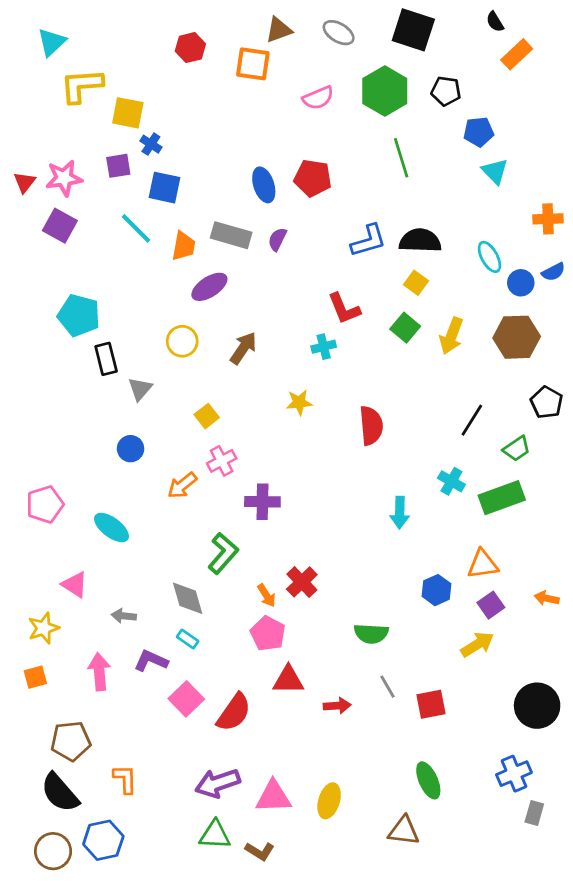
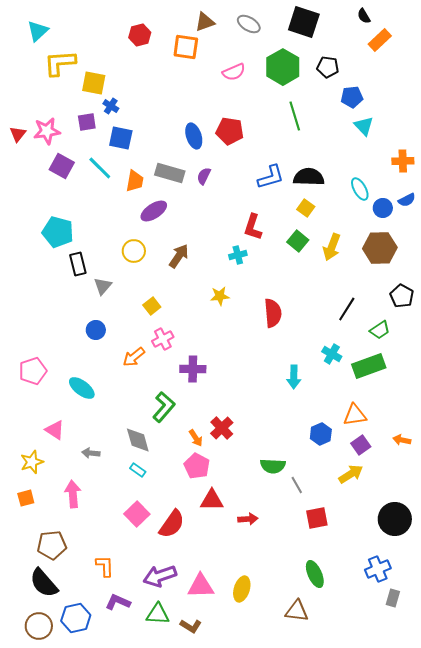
purple square: (60, 226) -> (62, 166), moved
red L-shape: (344, 309) -> (253, 227), turned 40
purple L-shape: (151, 661) -> (118, 602), moved
gray line: (388, 687) -> (297, 485), moved
orange L-shape: (125, 779) -> (105, 566), moved

